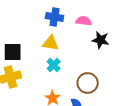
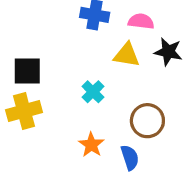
yellow triangle: (51, 43) -> (127, 55), moved

